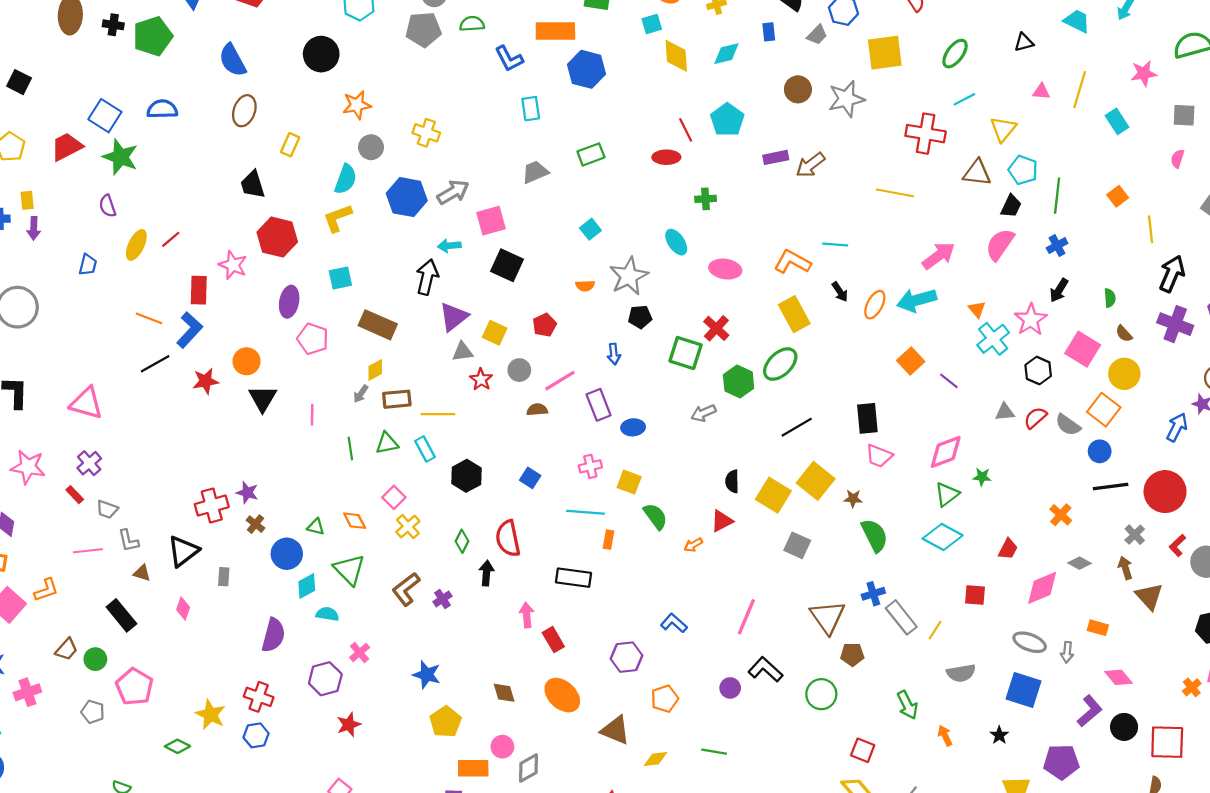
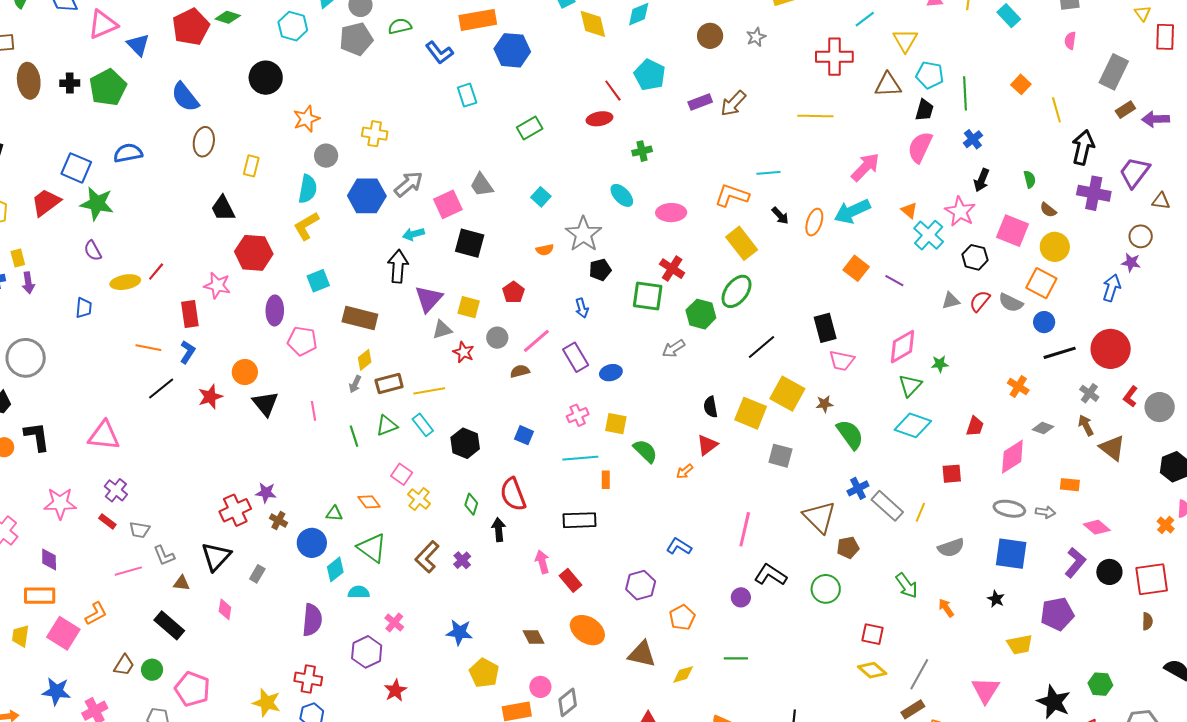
gray star: (846, 99) -> (756, 37), size x0.6
gray trapezoid: (535, 172) -> (482, 185), moved, turned -92
yellow ellipse: (136, 245) -> (125, 282), turned 64
blue L-shape: (190, 330) -> (187, 352), size x0.7
gray rectangle: (224, 577) -> (257, 574), turned 36
gray arrow: (1067, 652) -> (1045, 512), turned -78

